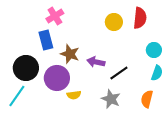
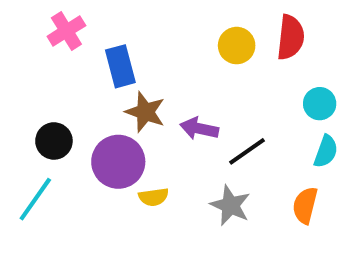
pink cross: (55, 16) -> (66, 31), moved
blue rectangle: (46, 40) -> (120, 66), moved
black circle: (26, 68) -> (54, 141), size x0.7

